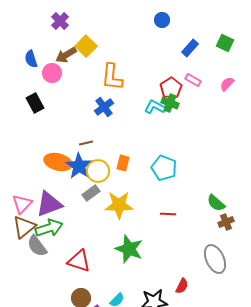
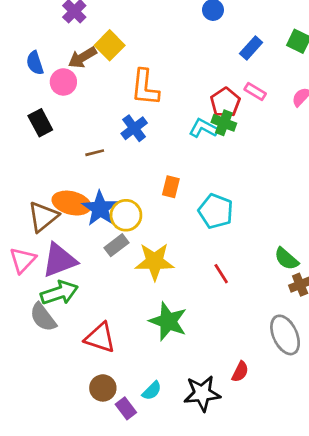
brown line: (86, 143) -> (95, 153), moved
orange rectangle: (123, 163) -> (171, 187), moved
red line: (168, 214) -> (221, 274), turned 56
brown triangle: (24, 227) -> (43, 217), moved

